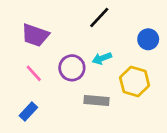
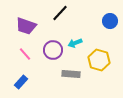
black line: (99, 17) -> (60, 13), moved
blue circle: (148, 39) -> (110, 21), moved

